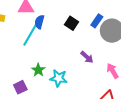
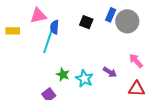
purple arrow: (87, 57) -> (110, 72), moved
cyan star: (59, 78) -> (84, 79), turned 30

